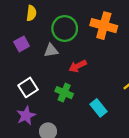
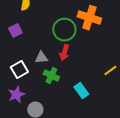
green circle: (65, 29) -> (64, 30), moved
gray triangle: (51, 50) -> (41, 58), moved
red arrow: (78, 66) -> (64, 53), turned -49

